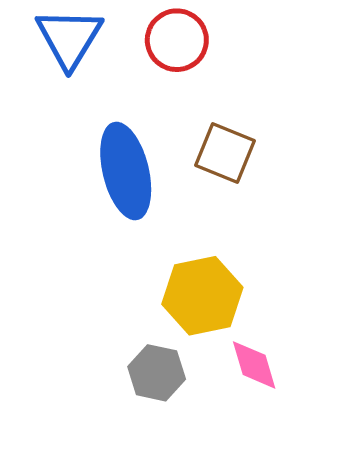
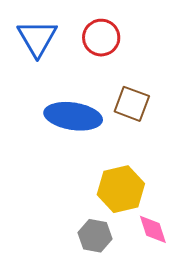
blue ellipse: (126, 171) -> (73, 116), turned -66

